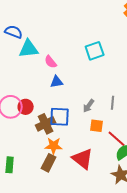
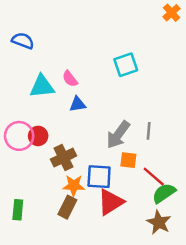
cyan triangle: (29, 49) -> (42, 86), moved
gray arrow: (89, 106) -> (118, 135), size x1.6
blue square: (60, 117) -> (99, 177), moved
red triangle: (83, 159) -> (111, 202), turned 50

